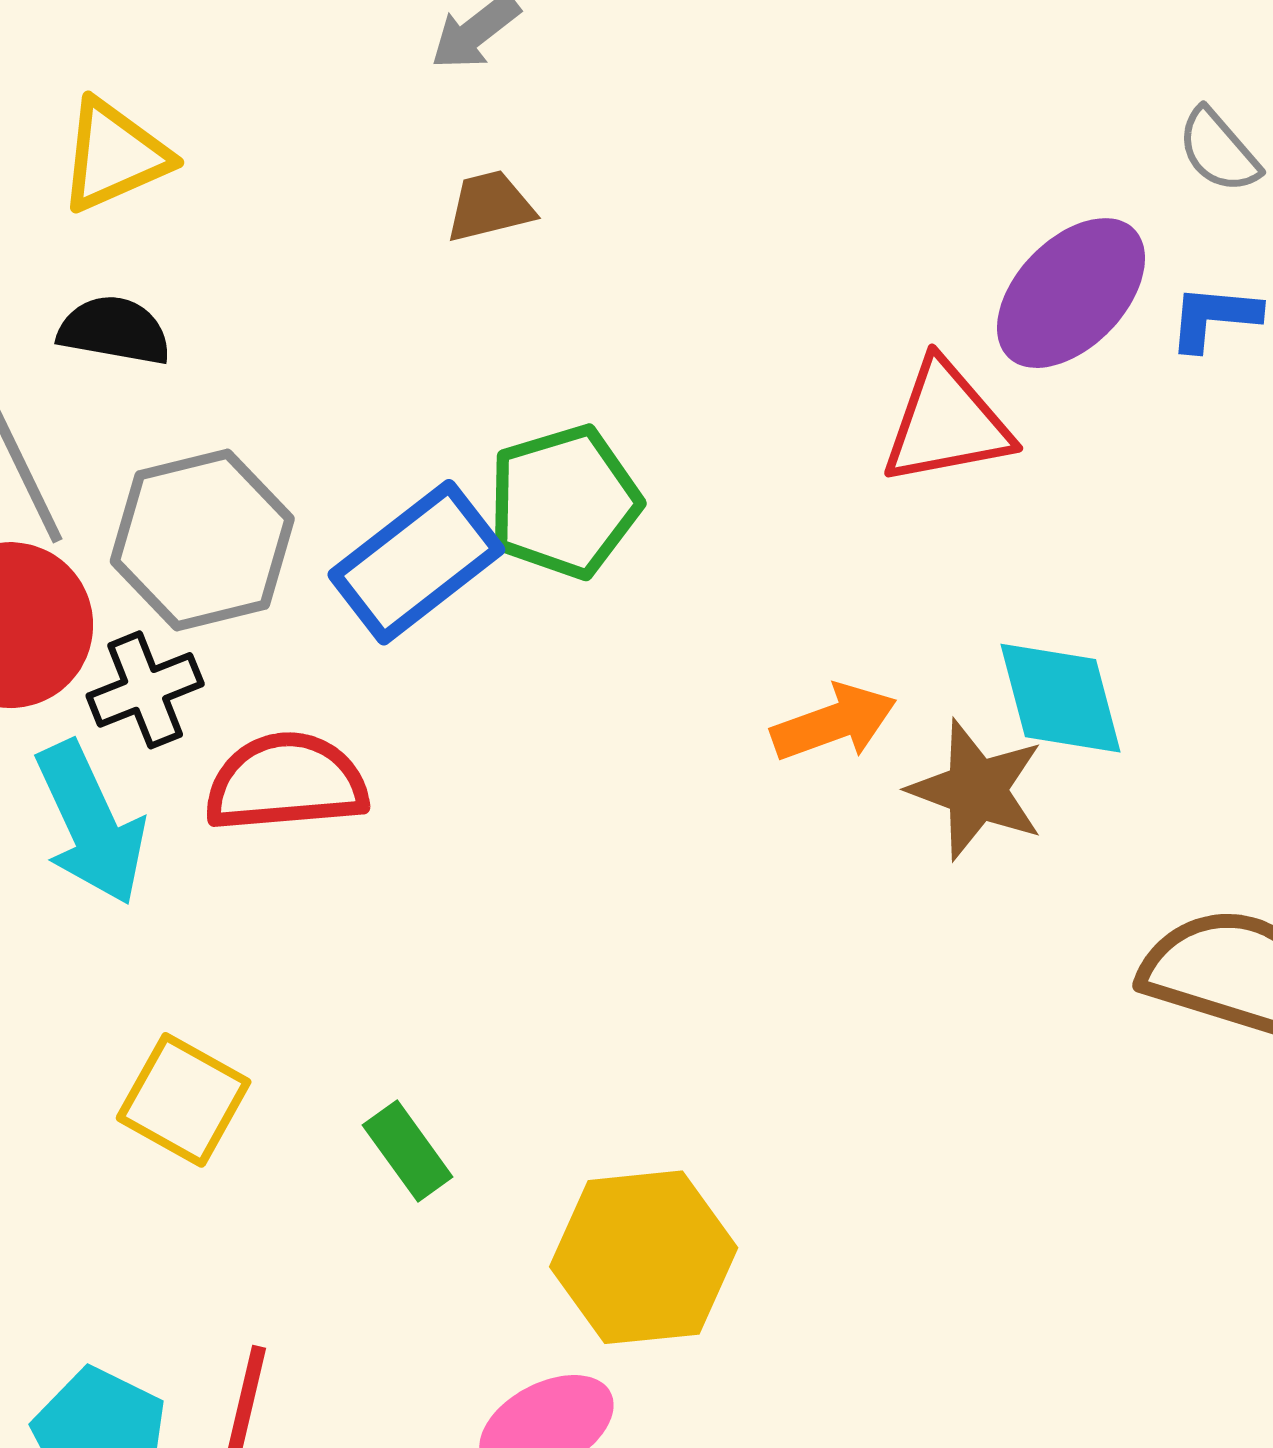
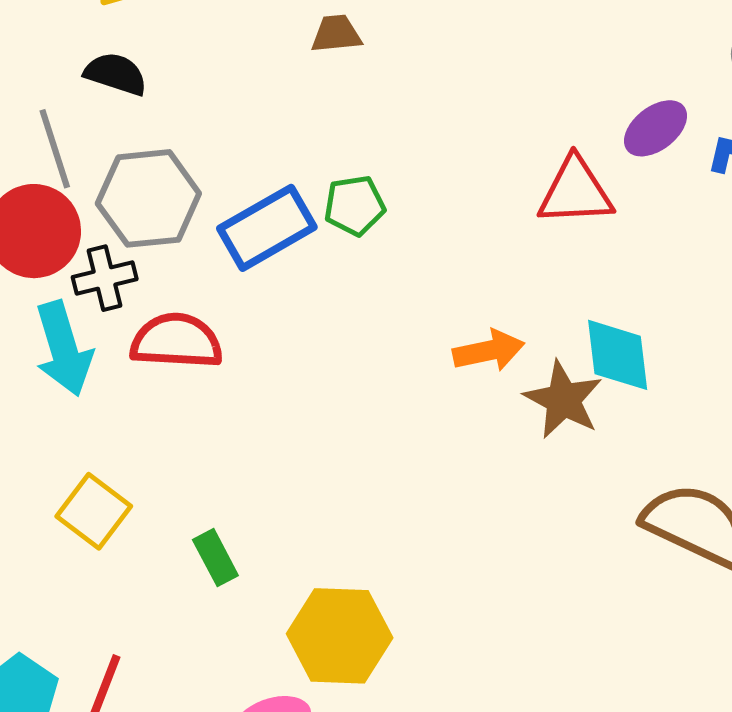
purple ellipse: (1071, 293) -> (656, 128), size x0.7
green pentagon: (564, 502) -> (355, 206), size x0.7

